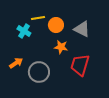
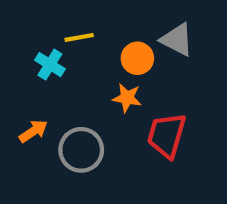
orange circle: (56, 25) -> (137, 58), moved
gray triangle: (82, 29) -> (177, 40), moved

